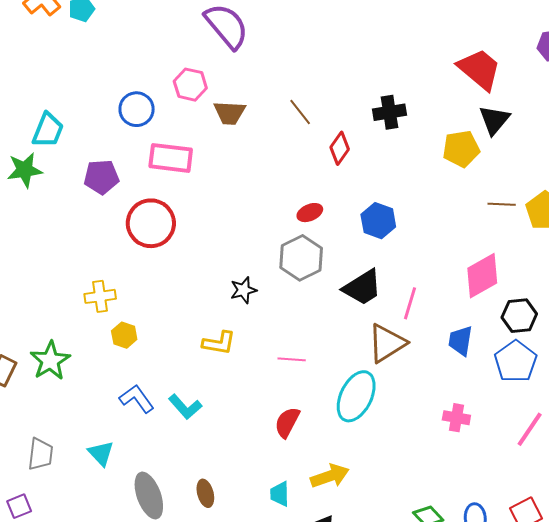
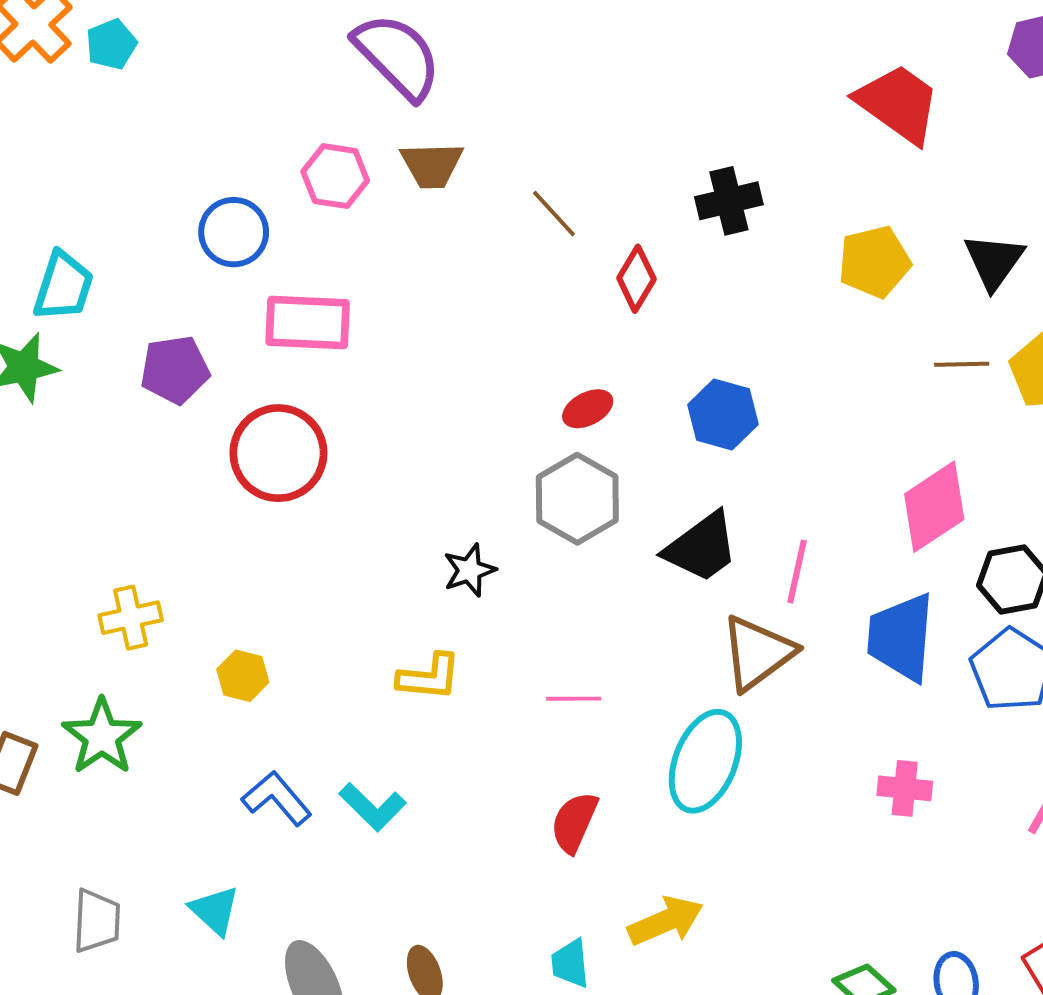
brown trapezoid: (230, 113) -> (432, 165), moved
black triangle: (494, 120) -> (994, 261), moved
yellow cross: (100, 296) -> (131, 618), moved
blue trapezoid: (460, 341) -> (901, 637), size x1.5

